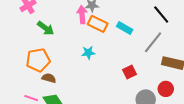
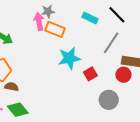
cyan rectangle: (125, 28) -> (90, 18), moved
cyan star: (88, 53) -> (69, 58), moved, size x1.6
red circle: (166, 89) -> (123, 75), moved

